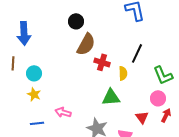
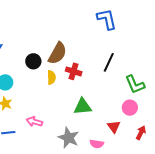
black circle: (76, 21) -> (33, 61), moved
yellow semicircle: (123, 73) -> (51, 77), moved
red arrow: (166, 115) -> (141, 133), moved

